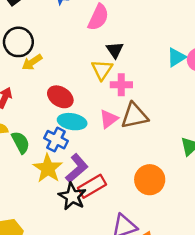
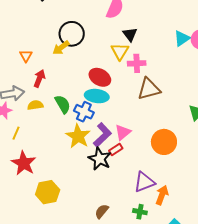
black circle: (18, 42) -> (72, 34), moved
red ellipse: (60, 97) -> (100, 77), moved
pink triangle: (109, 119) -> (123, 132), moved
green semicircle: (21, 142) -> (63, 104), moved
red rectangle: (92, 186) -> (116, 150), size x0.6

